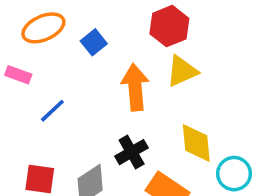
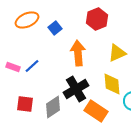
yellow triangle: (182, 71) -> (117, 53), moved
pink rectangle: (18, 75) -> (13, 67), moved
black cross: (132, 152) -> (76, 89), size x1.4

